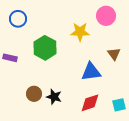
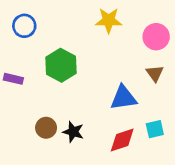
pink circle: (106, 16) -> (156, 37), moved
yellow star: (80, 32) -> (109, 20), moved
cyan square: (119, 105) -> (155, 129), moved

